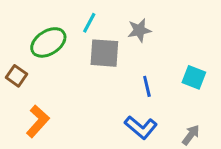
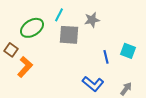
blue line: (147, 86) -> (106, 57), moved
orange L-shape: (38, 121) -> (25, 67), moved

